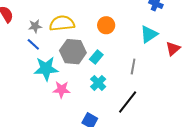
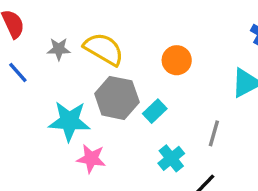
yellow semicircle: (62, 23) -> (104, 49), turned 30
blue line: (33, 44) -> (18, 72), moved
cyan cross: (98, 83) -> (171, 158), moved

